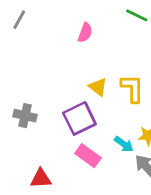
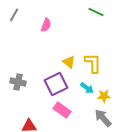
pink semicircle: (85, 33) -> (46, 25), moved
cyan arrow: (124, 144) -> (87, 88), moved

